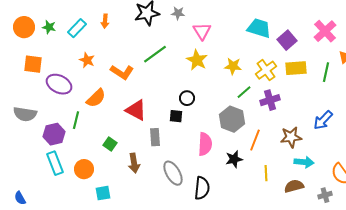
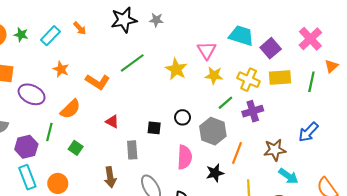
orange arrow: (105, 21) -> (80, 28), turned -48
pink triangle: (202, 31) -> (207, 50), moved
yellow cross: (266, 70) -> (249, 80), turned -30
black circle: (187, 98) -> (183, 117), moved
red triangle: (136, 110) -> (112, 122), size x0.6
green square: (110, 144) -> (76, 148), moved
cyan arrow: (304, 162) -> (288, 176), turned 30

